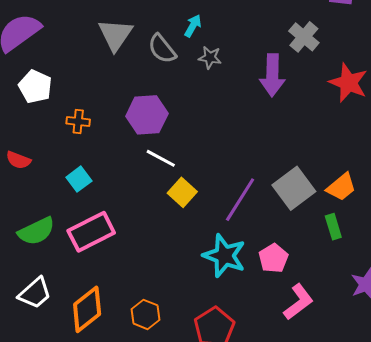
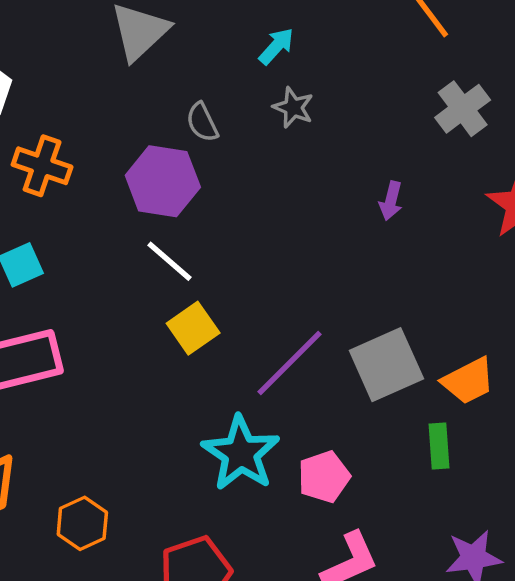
gray semicircle: (162, 49) -> (202, 122), moved, size x0.7
purple arrow: (272, 75) -> (391, 201), moved, size x0.5
orange cross: (78, 121) -> (42, 166), size x1.4

